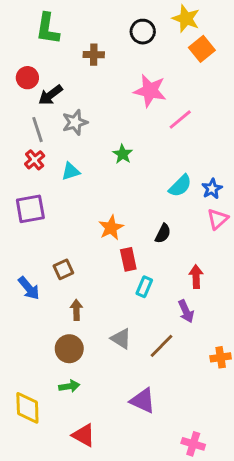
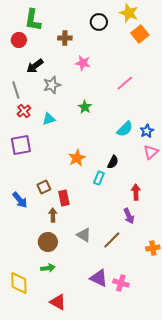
red circle: (27, 78) -> (19, 40), moved
pink star: (150, 91) -> (83, 63), moved, size x0.7
gray line: (37, 130) -> (16, 90), moved
red rectangle: (128, 259) -> (64, 198), moved
cyan rectangle: (144, 287) -> (99, 178), moved
pink cross: (193, 444) -> (121, 283), moved

